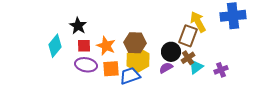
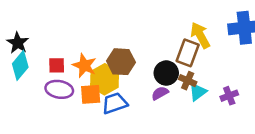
black star: (78, 26) -> (18, 43), moved
brown cross: (188, 58) -> (188, 81), turned -32
yellow hexagon: (138, 60) -> (105, 79), moved

